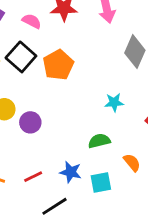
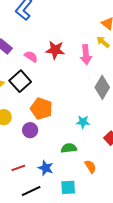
orange pentagon: (58, 65) -> (41, 109), moved, turned -30
purple circle: (30, 122) -> (30, 130), moved
cyan square: (101, 183) -> (68, 187), moved

